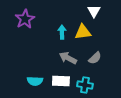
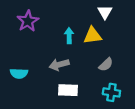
gray arrow: (68, 58) -> (59, 65), moved, turned -42
cyan semicircle: (35, 81) -> (19, 73), moved
cyan cross: (85, 85) -> (111, 92), moved

